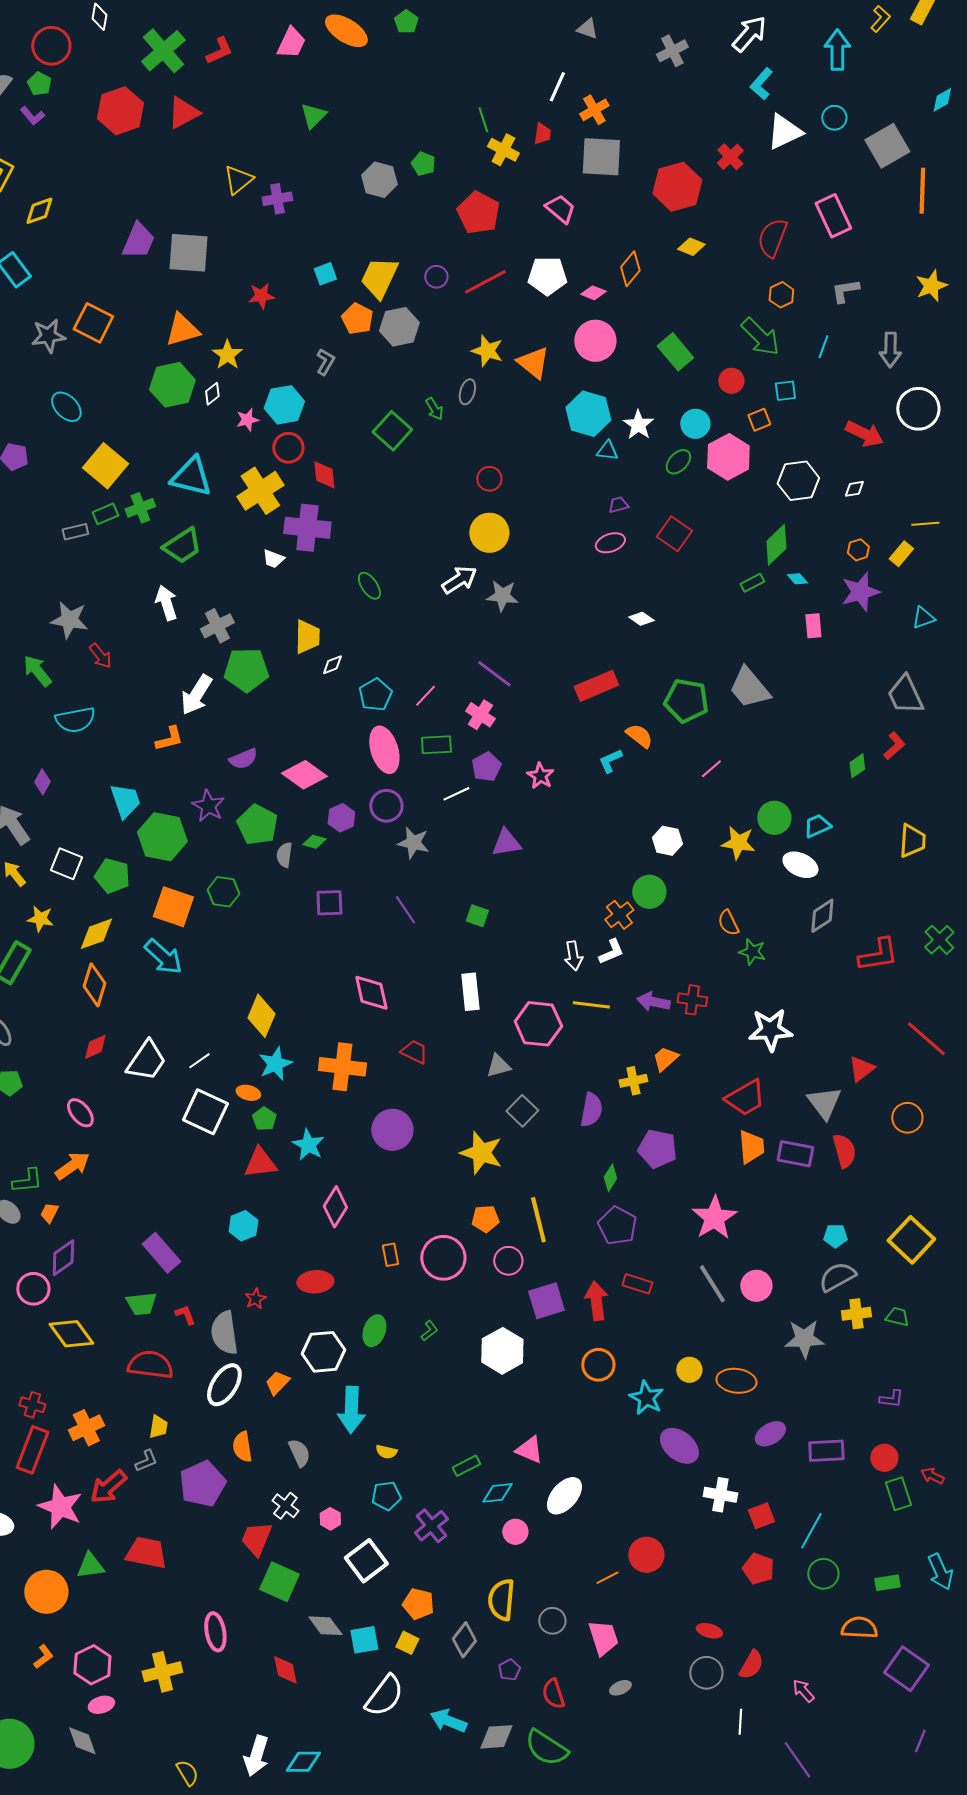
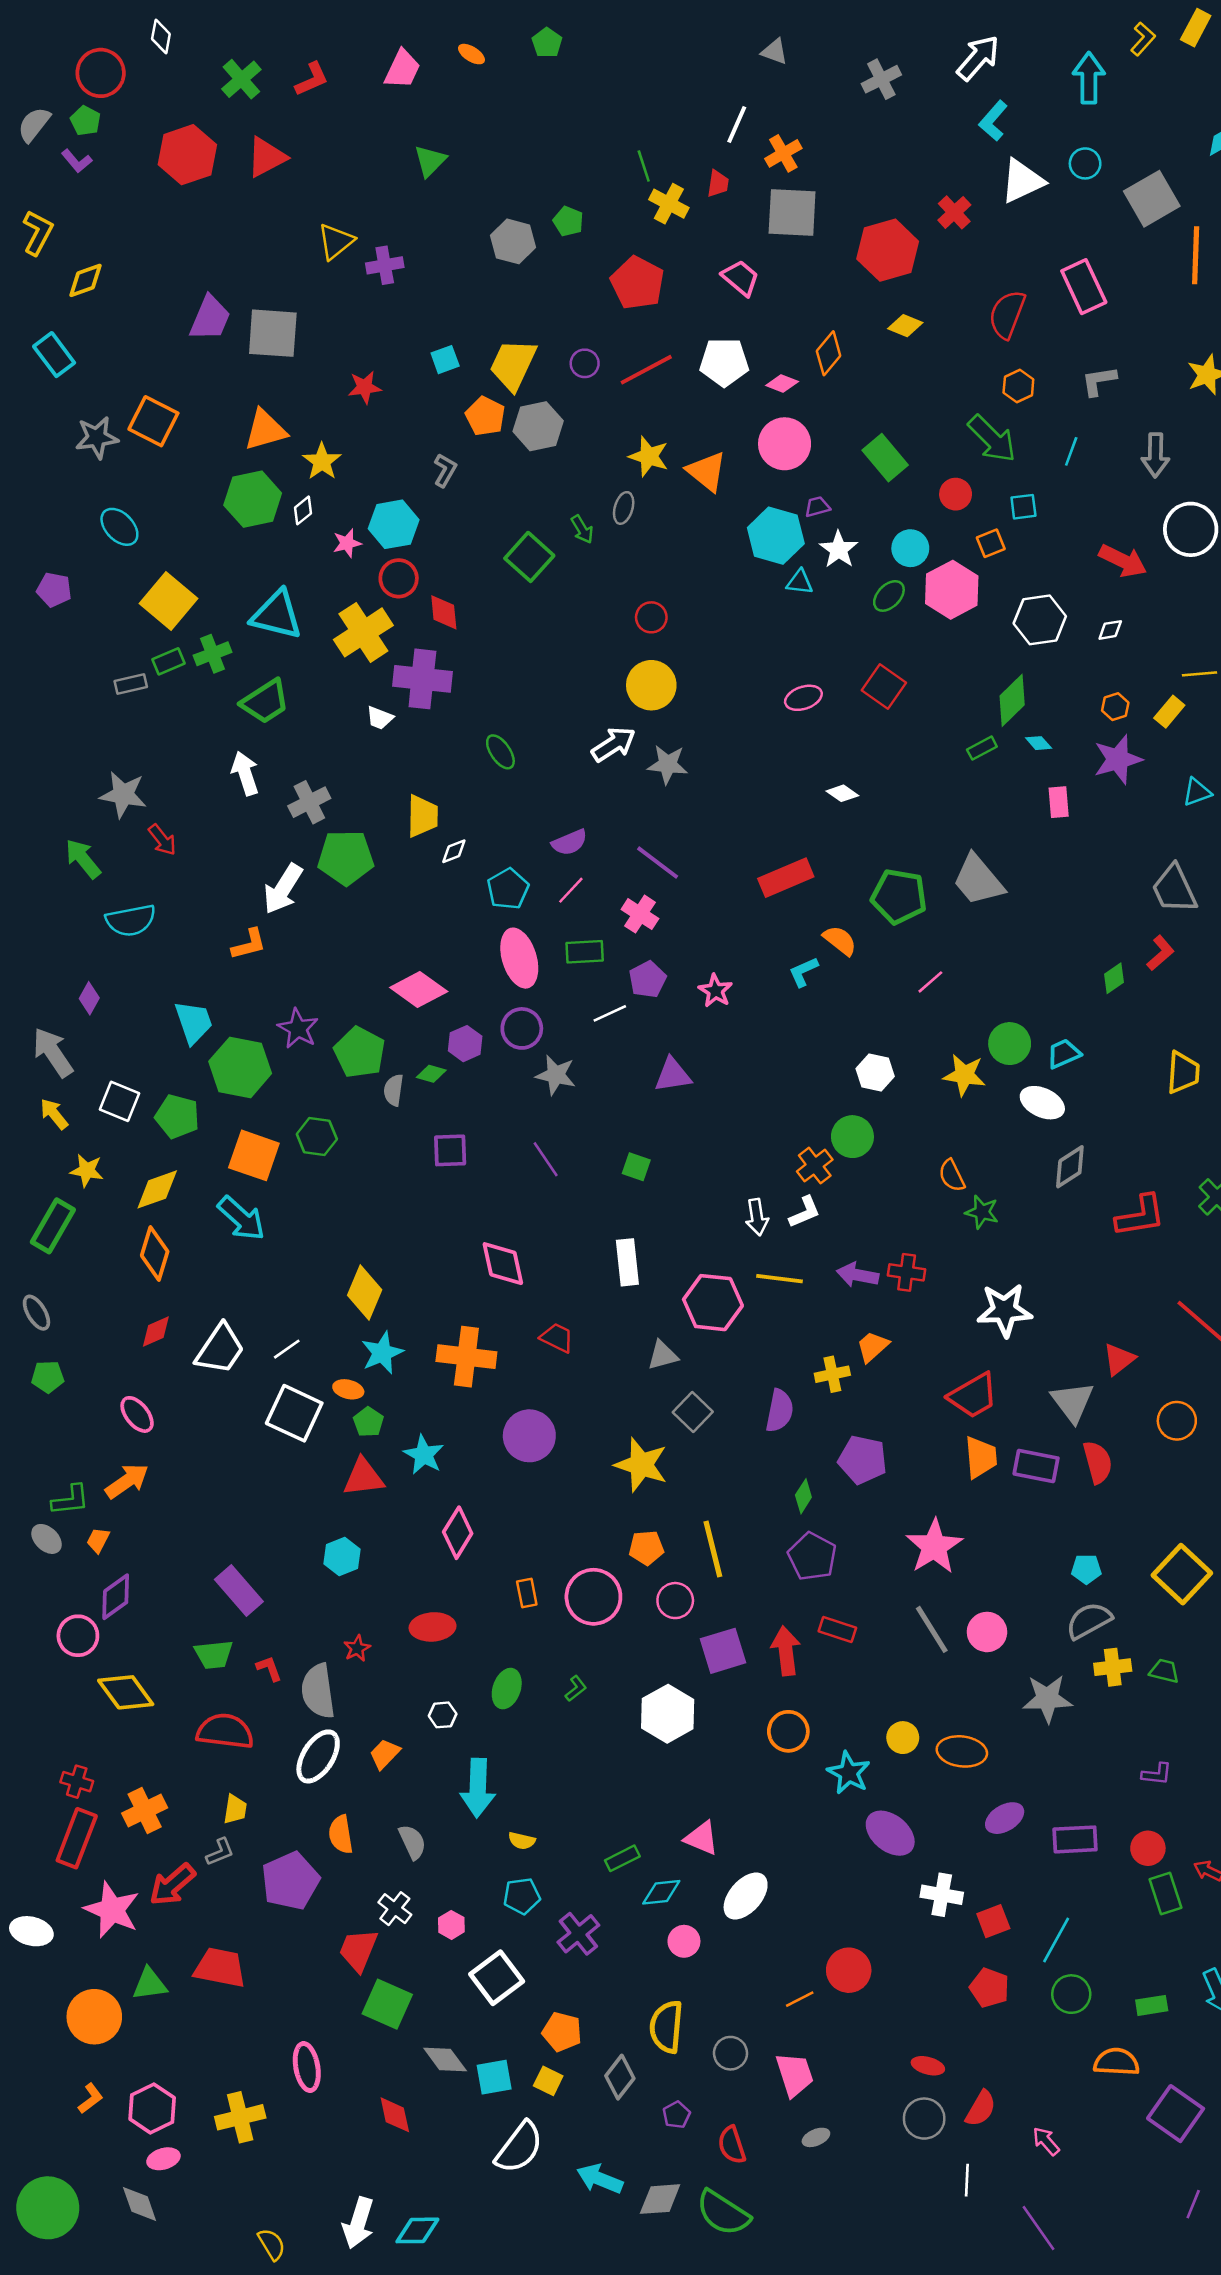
orange ellipse: (346, 31) -> (471, 54), size x0.5
green cross: (163, 51) -> (241, 79), size x0.7
purple trapezoid: (618, 505) -> (817, 507), moved
purple semicircle: (243, 759) -> (570, 842), moved
white hexagon: (323, 1352) -> (443, 1715), size x0.5

